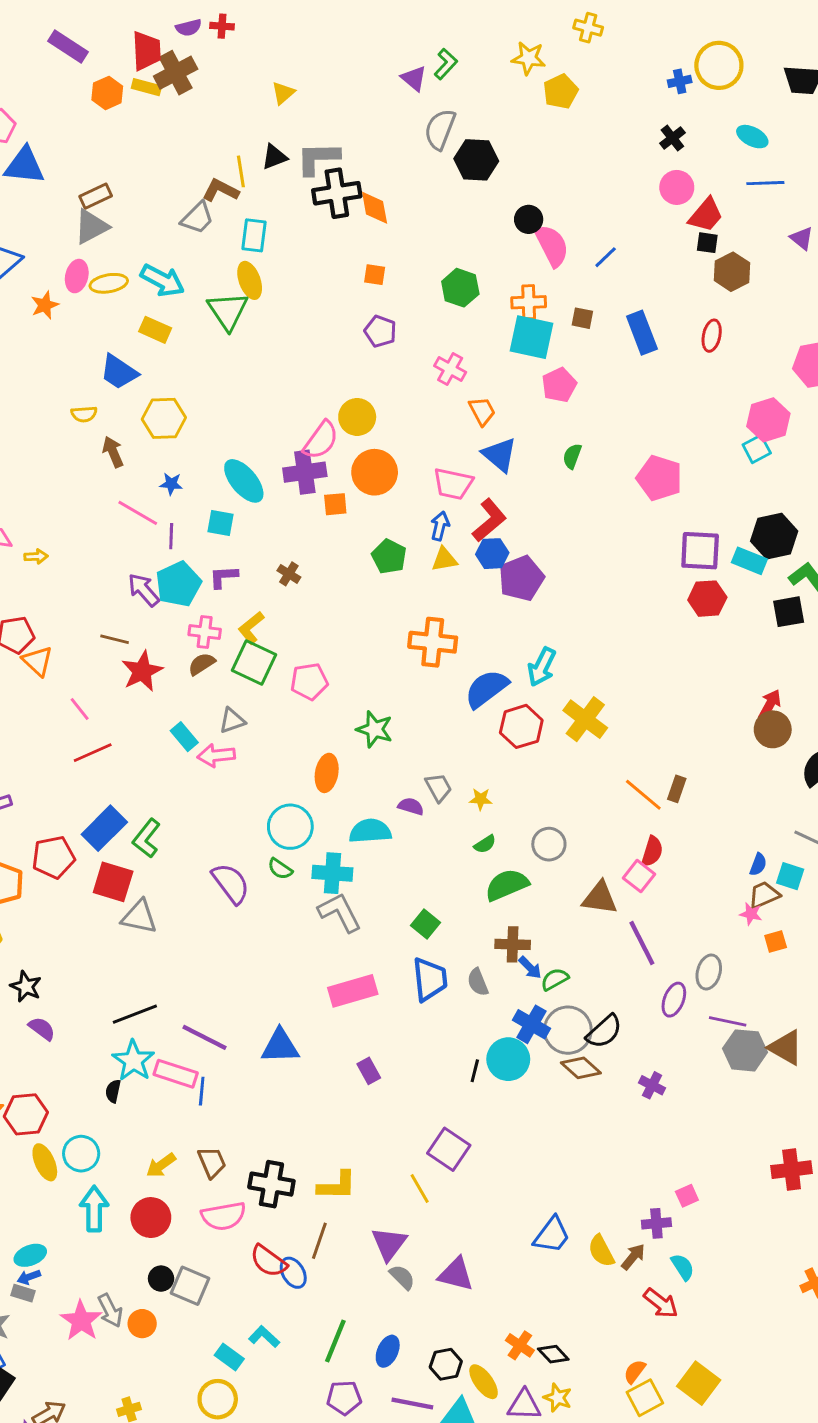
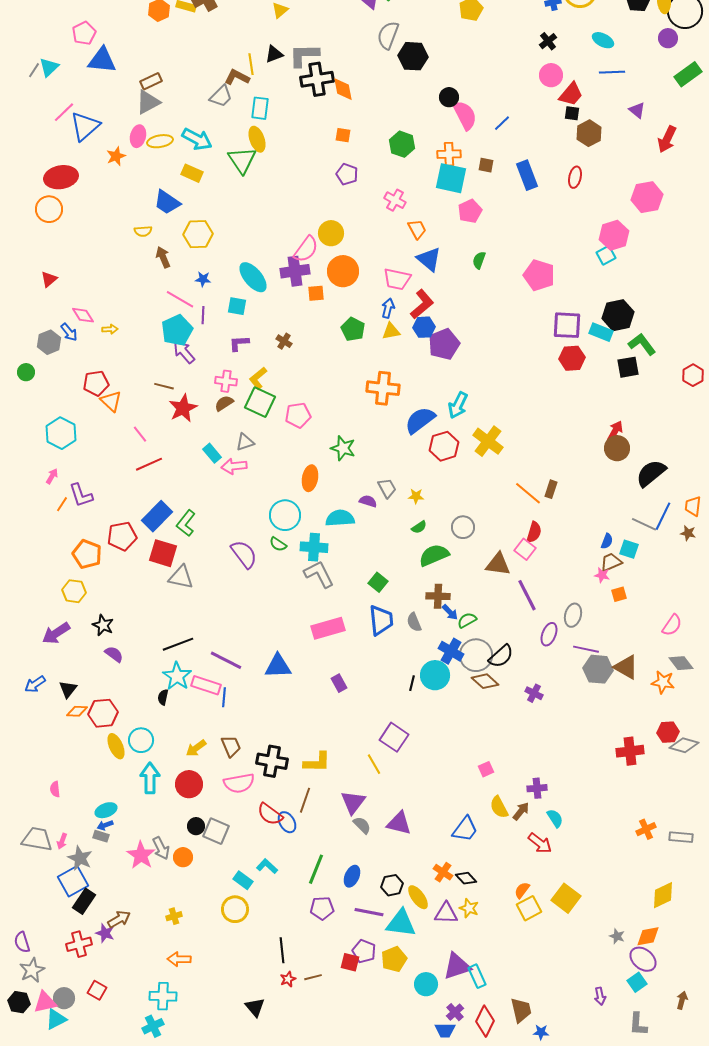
cyan pentagon: (178, 584) -> (177, 330), moved
pink square: (687, 1196) -> (486, 769), moved
blue trapezoid: (552, 1235) -> (465, 829), moved

